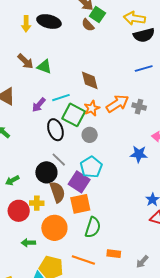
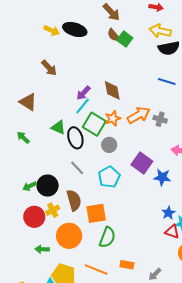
green square: (97, 15) -> (125, 39), moved
yellow arrow: (26, 24) -> (52, 31), turned -70
green triangle: (44, 67) -> (58, 127), moved
blue line: (144, 68) -> (167, 81), turned 30
cyan line: (61, 98) -> (83, 106), turned -36
purple arrow: (39, 105) -> (83, 93), moved
blue star: (139, 154) -> (162, 177), moved
black circle: (46, 172) -> (48, 186), moved
purple square: (79, 182) -> (142, 163), moved
yellow cross: (37, 203) -> (53, 210), turned -32

